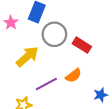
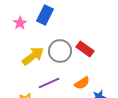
gray circle: (54, 34) -> (60, 51), moved
orange semicircle: (74, 76) -> (82, 83), moved

